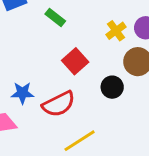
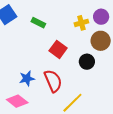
yellow cross: (116, 31) -> (81, 23), turned 32
red semicircle: (59, 104) -> (53, 81), turned -75

